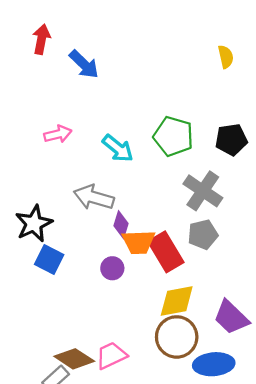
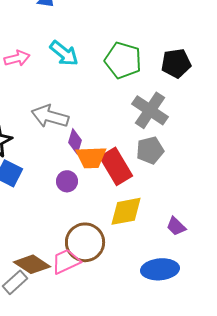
cyan arrow: (118, 148) -> (64, 53), moved
purple trapezoid: (231, 317) -> (176, 226), size x0.6
brown circle: (177, 337) -> (85, 242), moved

